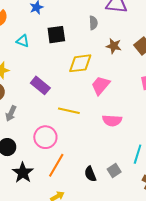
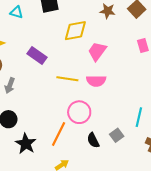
pink semicircle: (112, 120) -> (96, 81), moved
pink circle: (45, 137) -> (79, 112), moved

